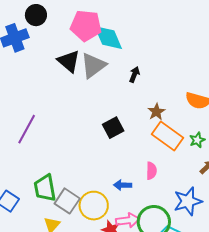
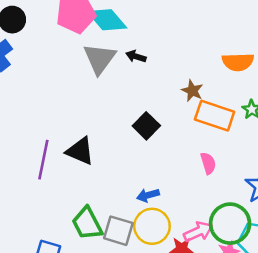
black triangle: (69, 61) -> (80, 151), moved
black arrow: (134, 74) -> (136, 56), moved, turned -77
blue arrow: (123, 185) -> (148, 195), moved

